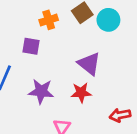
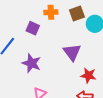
red star: (81, 93) -> (88, 75), moved

